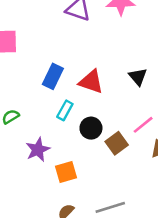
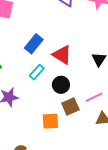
black circle: (91, 128) -> (61, 85), moved
orange square: (66, 172) -> (50, 121), moved

